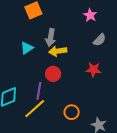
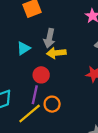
red circle: (53, 74) -> (41, 75), moved
orange circle: (72, 112) -> (52, 104), moved

